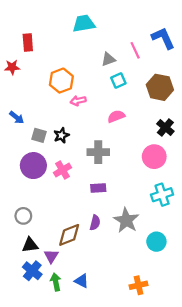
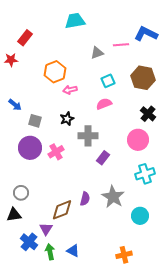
blue L-shape: (163, 38) -> (146, 34), turned -40
red rectangle: (28, 43) -> (25, 38), turned 42
pink line: (135, 50) -> (121, 45), turned -70
cyan square: (118, 81) -> (108, 81), moved
black star: (61, 135) -> (67, 119), moved
purple rectangle: (98, 188) -> (103, 158), moved, turned -48
black triangle: (30, 245) -> (14, 215), moved

